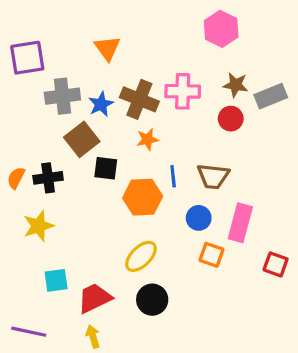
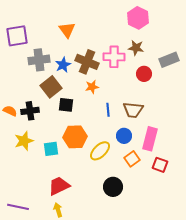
brown star: (236, 85) -> (136, 48), moved
orange semicircle: (16, 178) -> (10, 111), turned 88
orange hexagon: (143, 197) -> (75, 137), moved
orange square: (211, 255) -> (132, 159), turned 35
yellow ellipse: (141, 256) -> (100, 151), moved
red square: (276, 264) -> (160, 165), moved
cyan square: (56, 280) -> (51, 149), moved
black circle: (152, 300) -> (113, 187), moved

